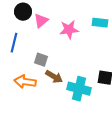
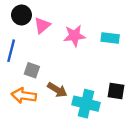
cyan rectangle: (100, 23) -> (110, 38), moved
gray square: (41, 60) -> (32, 70), moved

